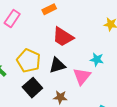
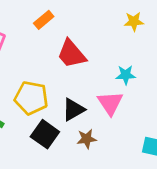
red trapezoid: (63, 37) -> (71, 54), turned 30
black triangle: (57, 65) -> (73, 110), moved

